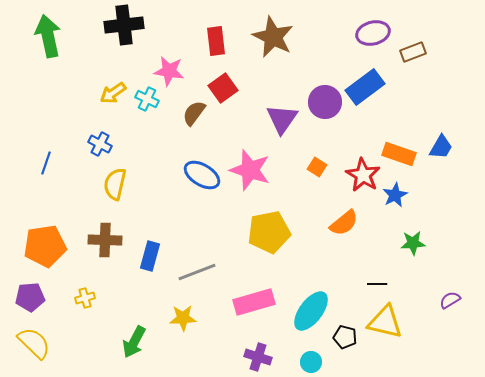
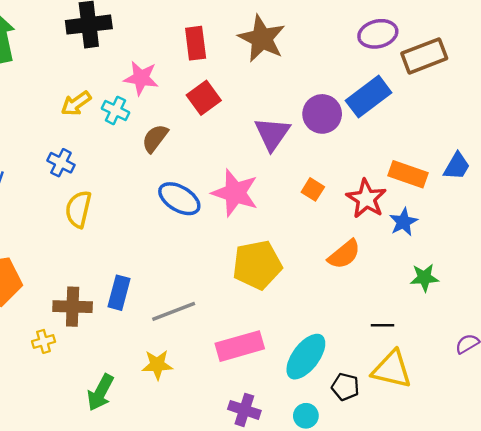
brown rectangle: (413, 52) -> (424, 56), size x1.5
brown semicircle: (194, 113) -> (155, 138), moved
brown cross: (105, 240) -> (73, 307), moved

